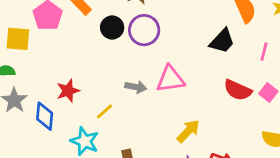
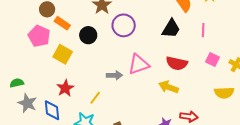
purple circle: (144, 30) -> (124, 25), moved
yellow square: (18, 39) -> (63, 54), moved, turned 36
red semicircle: (238, 90) -> (177, 63), moved
yellow arrow: (188, 131) -> (169, 87), moved, turned -102

